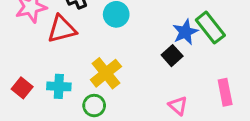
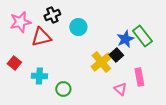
yellow cross: (106, 73) -> (101, 62), moved
red square: (22, 88) -> (14, 63), moved
pink rectangle: (225, 92) -> (139, 77), moved

